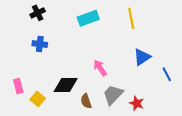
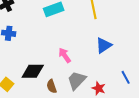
blue line: (167, 74) -> (126, 77), moved

